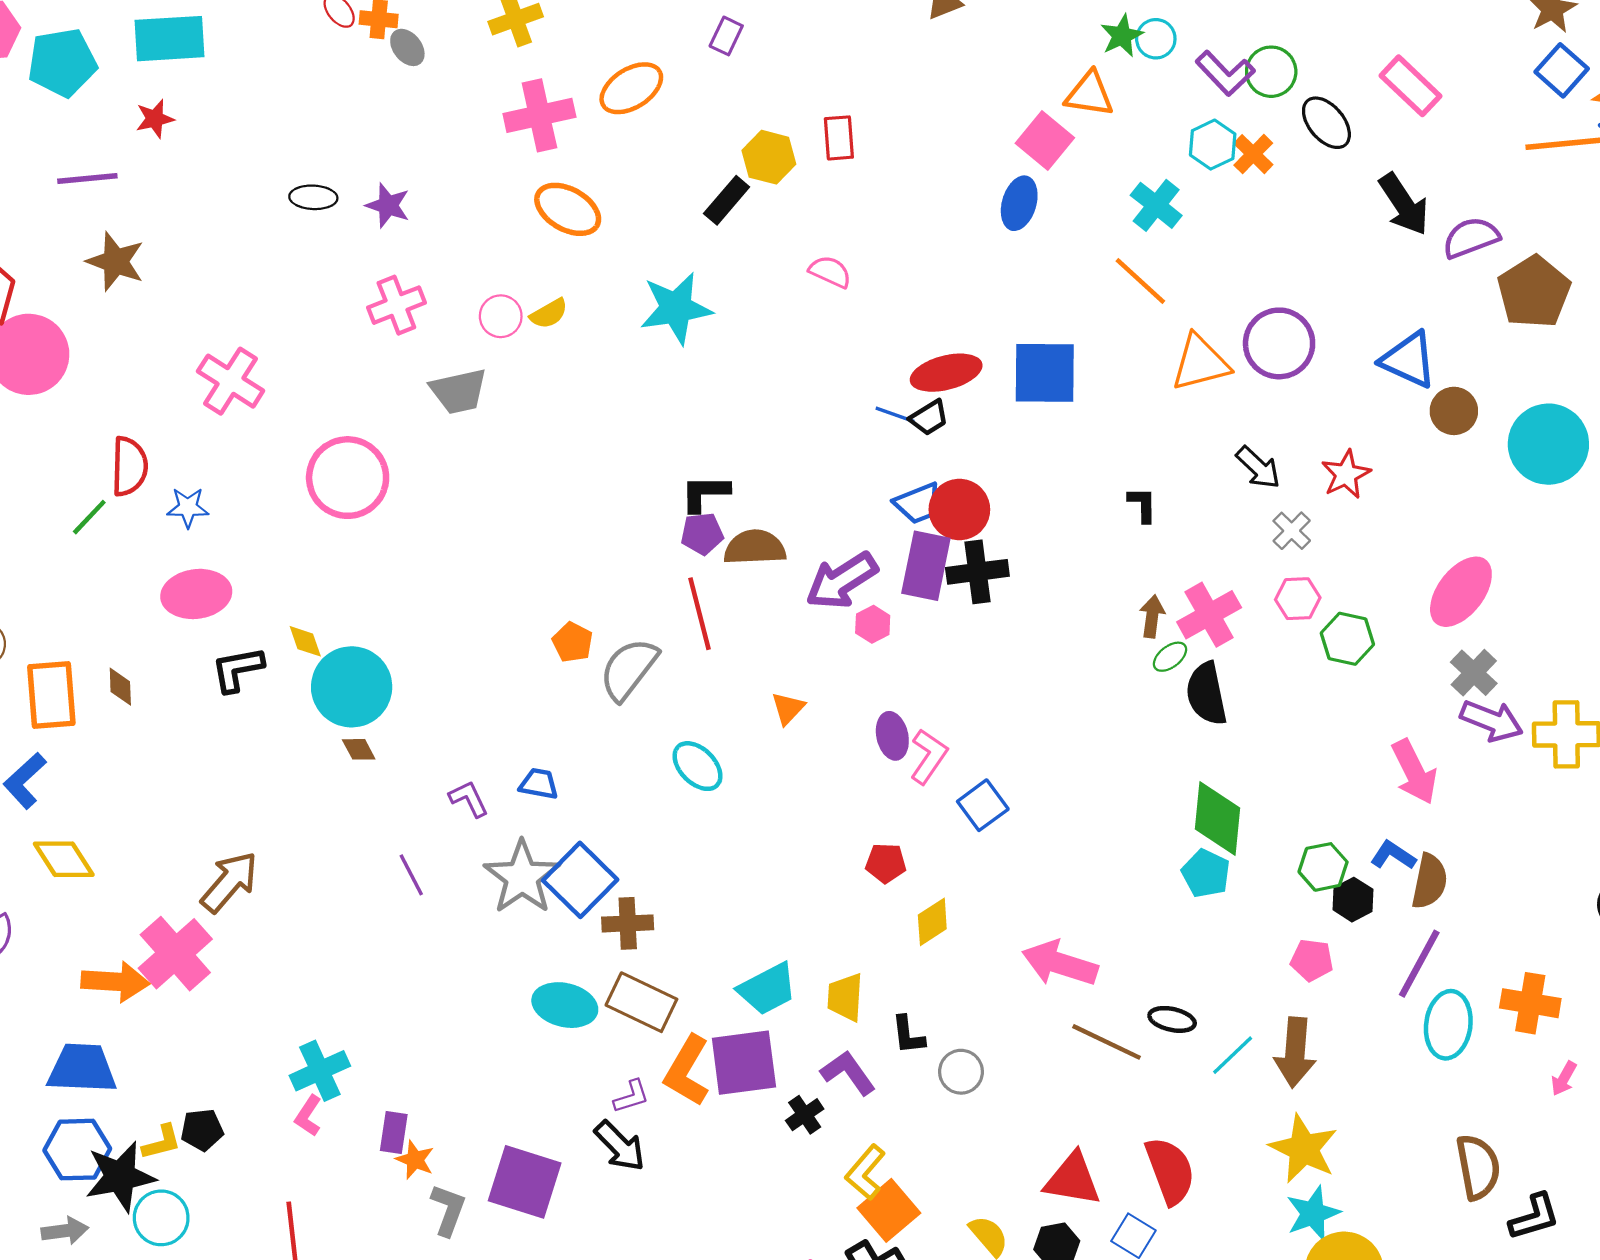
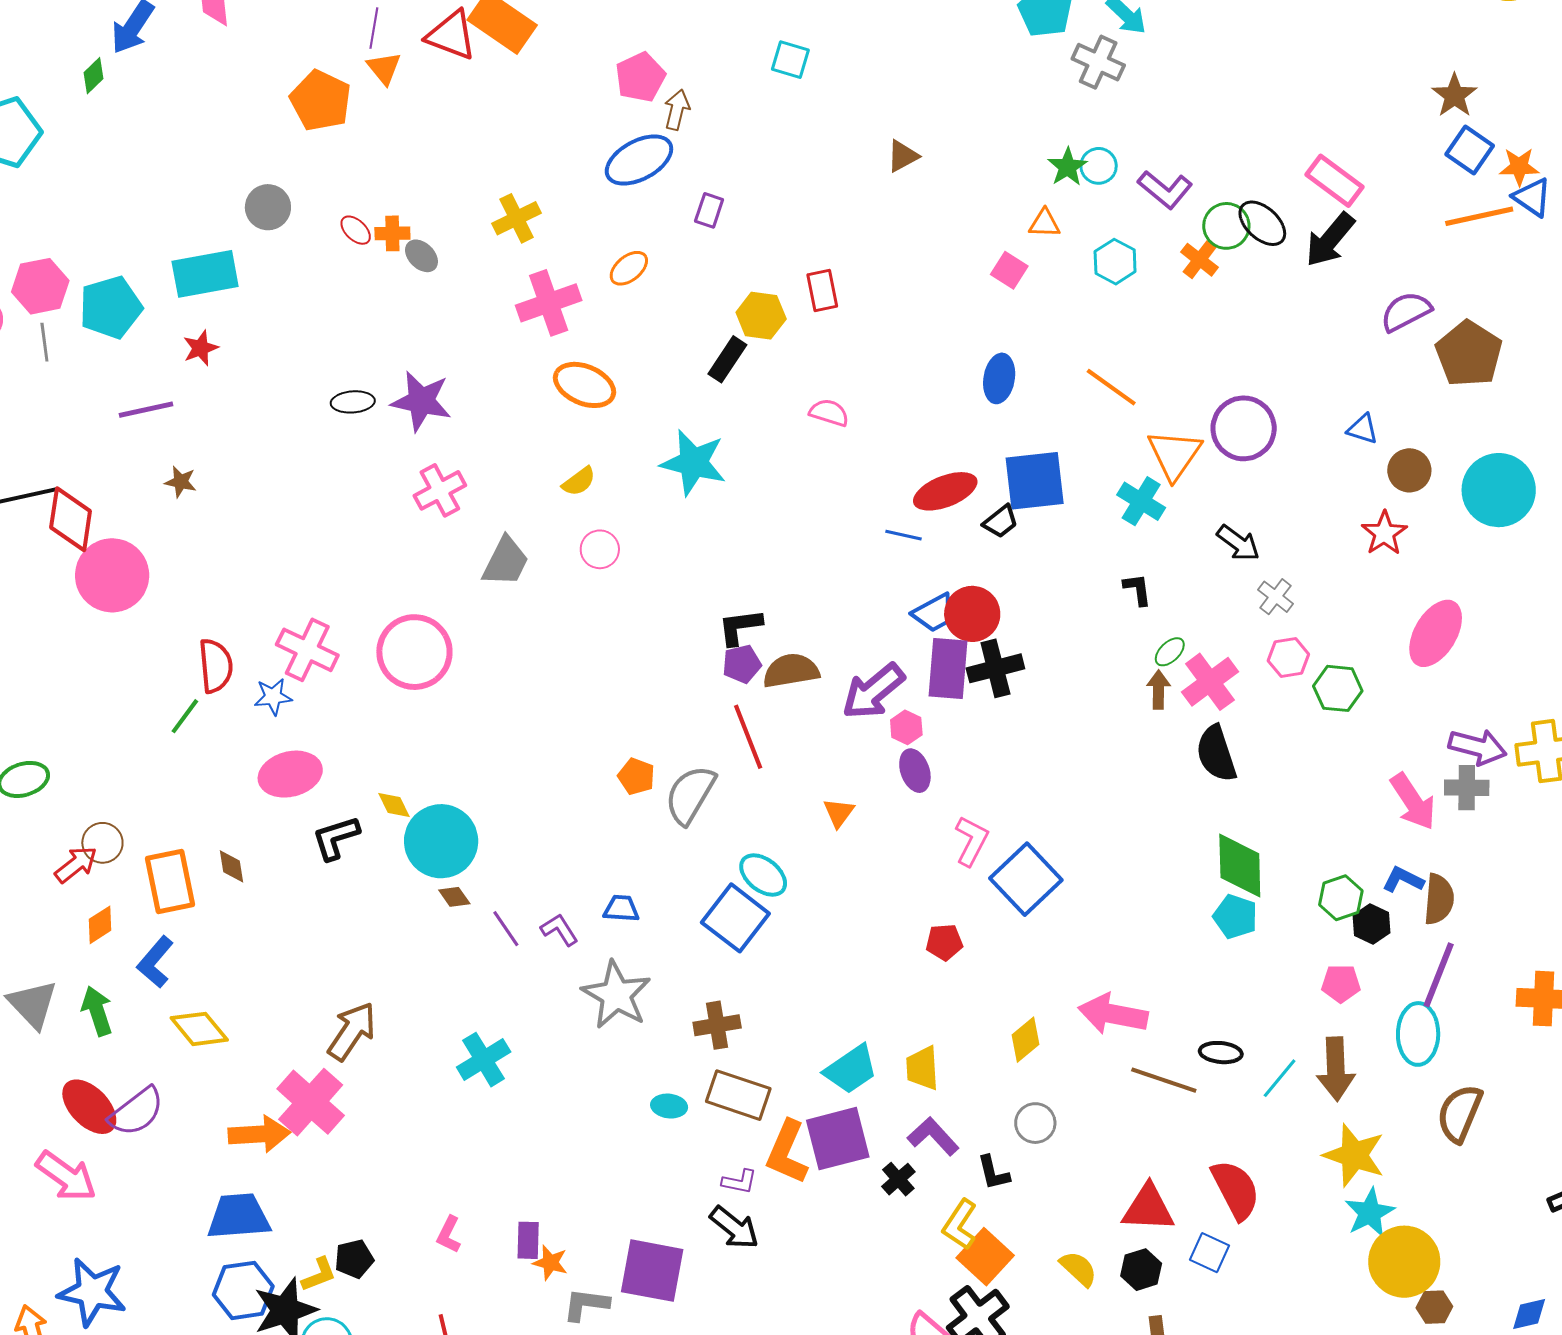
green circle: (1271, 72) -> (1226, 226), moved
orange ellipse: (631, 88) -> (629, 268), size x0.7
orange triangle: (1089, 94) -> (1045, 223), size x0.7
pink square: (1045, 141) -> (1009, 270), size x0.7
cyan hexagon: (1213, 145) -> (1115, 262), moved
blue ellipse: (1019, 203) -> (999, 378), moved
black arrow: (1404, 204) -> (1330, 240), moved, turned 80
purple star: (388, 205) -> (421, 401), size x1.5
cyan cross: (1156, 205) -> (1141, 501), moved
brown star: (116, 262) -> (181, 482), size x0.6
cyan star: (676, 308) -> (693, 463), turned 30
pink circle: (501, 316) -> (600, 549), moved
blue triangle: (1409, 360) -> (1363, 429), size x0.6
orange triangle: (1200, 363) -> (1174, 455), turned -34
pink cross: (231, 381) -> (307, 650), moved
gray trapezoid: (459, 391) -> (506, 562), turned -44
black trapezoid: (929, 418) -> (1001, 521), moved
red star: (1346, 474) -> (1384, 533), moved
green ellipse: (1170, 657) -> (1170, 652), moved
gray cross: (1474, 673) -> (1467, 788), moved, turned -36
purple ellipse: (892, 736) -> (915, 771), moved
blue square: (983, 805) -> (1026, 879), size x1.5
purple line: (411, 875) -> (506, 929), moved
blue square: (580, 880) -> (735, 918), moved
yellow diamond: (932, 922) -> (1025, 1040), moved
cyan ellipse: (565, 1005) -> (669, 1106), size x0.6
cyan ellipse: (1448, 1025) -> (1418, 1034), moved
black L-shape: (908, 1035) -> (993, 1173), moved
cyan cross: (320, 1071) -> (484, 1060), moved
purple L-shape: (631, 1097) -> (739, 1182), turned 36
brown semicircle: (1478, 1167) -> (1460, 1113), moved, turned -140
gray L-shape: (448, 1210) -> (586, 1304), turned -96

